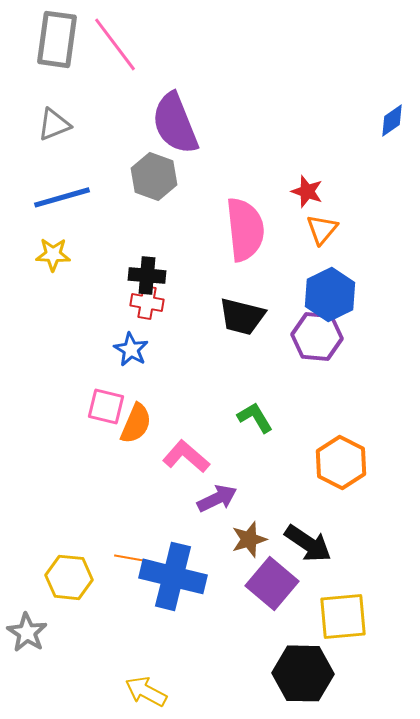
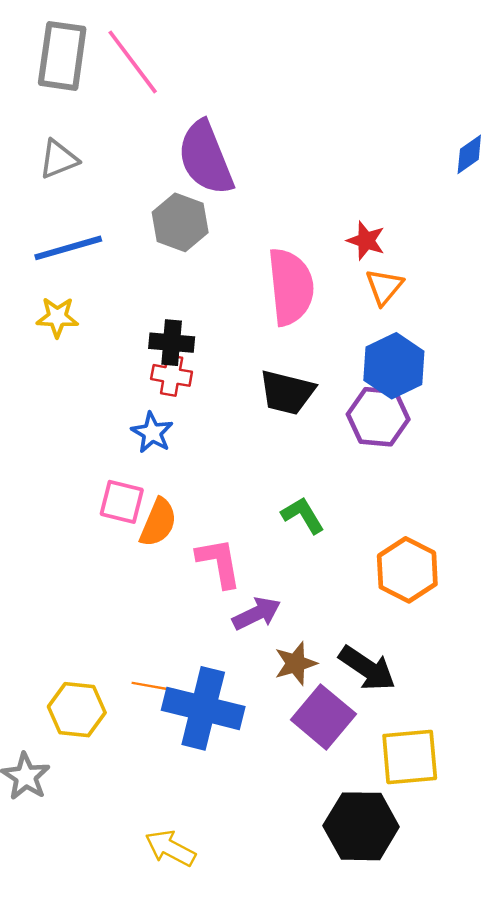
pink L-shape: (186, 456) -> (219, 563), turned 39

